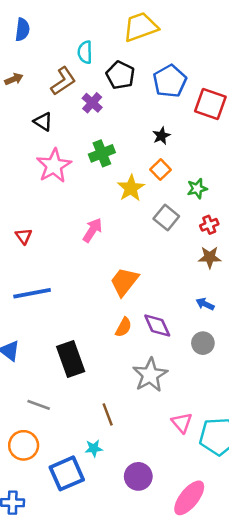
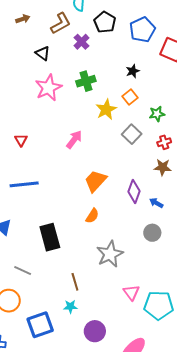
purple diamond: (157, 325) -> (134, 191), moved, turned 40
cyan star: (94, 448) -> (70, 307), moved

